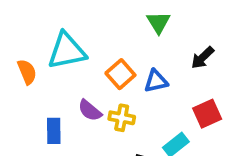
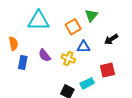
orange semicircle: (27, 72) -> (13, 44), moved
orange square: (120, 74) -> (73, 27), moved
yellow cross: (122, 118) -> (68, 59), moved

